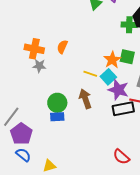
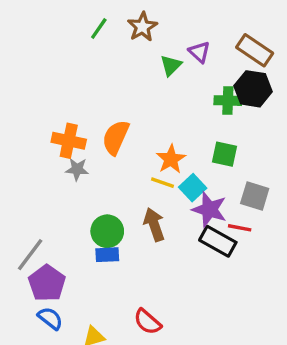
orange semicircle: (62, 47) -> (116, 137), size x1.5
orange star: (112, 60) -> (171, 159), moved
black rectangle: (123, 109) -> (218, 241), turned 40
red semicircle: (121, 157) -> (147, 322), moved

